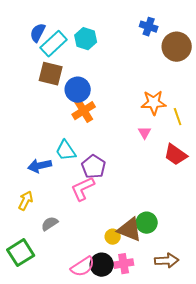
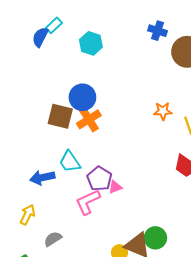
cyan rectangle: (54, 44) -> (54, 25), moved, size x0.6
brown square: (51, 74) -> (60, 116), moved
orange star: (154, 103) -> (163, 111), size x0.7
pink triangle: (145, 133) -> (115, 187), moved, turned 40

